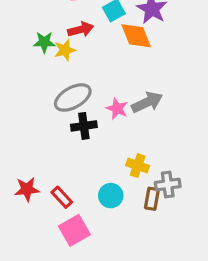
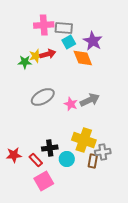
yellow star: (65, 50) -> (36, 56), moved
black cross: (84, 126) -> (50, 148), moved
yellow cross: (138, 166) -> (84, 140), size x1.6

